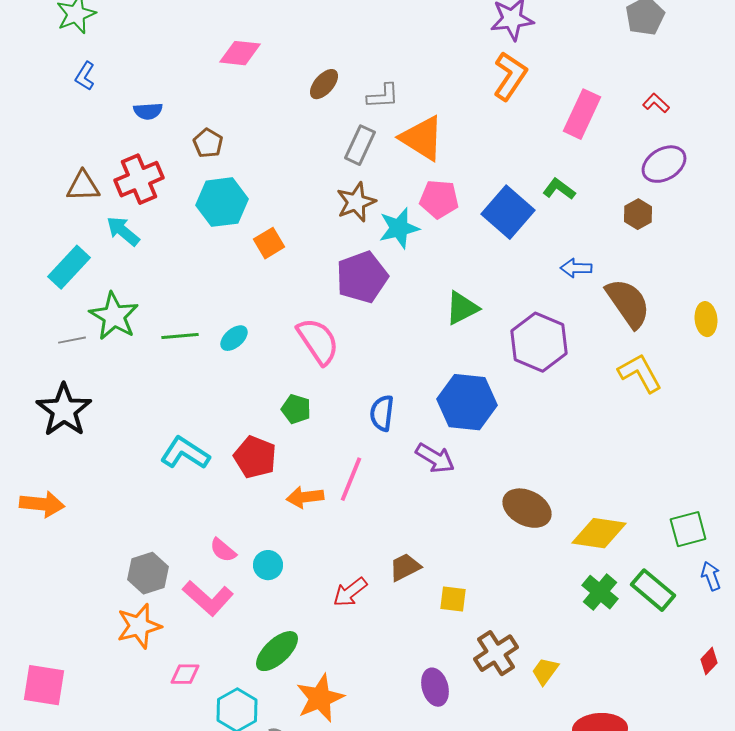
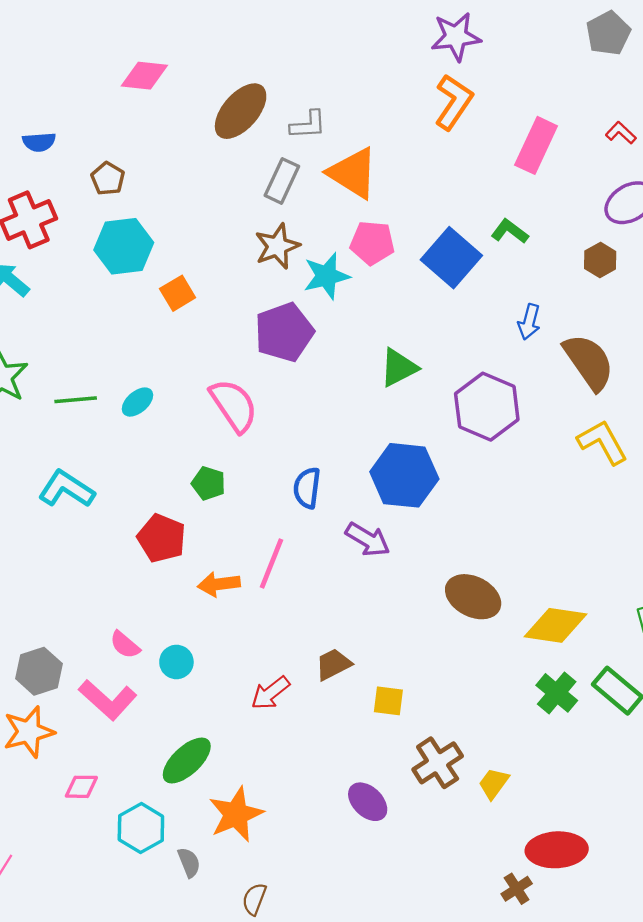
brown ellipse: (324, 84) -> (241, 111), size x1.6
blue arrow: (576, 268) -> (529, 322), turned -76
cyan L-shape: (185, 453) -> (66, 489), moved
purple ellipse: (435, 687) -> (368, 802), turned -30

